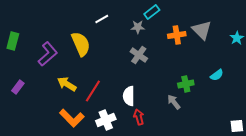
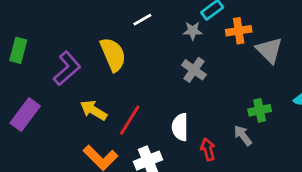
gray triangle: (202, 30) -> (269, 50), moved
orange cross: (177, 35) -> (239, 31), moved
purple rectangle: (18, 87) -> (25, 114), size x1.6
red arrow: (139, 117) -> (208, 149), moved

